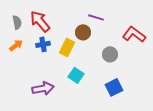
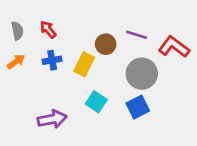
purple line: (96, 17) -> (136, 35), moved
red arrow: (40, 21) -> (48, 29), size x0.6
gray circle: (110, 54) -> (142, 74), size x1.5
blue square: (114, 87) -> (138, 107), moved

